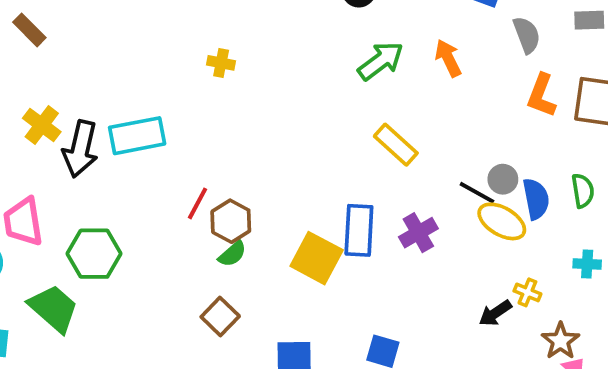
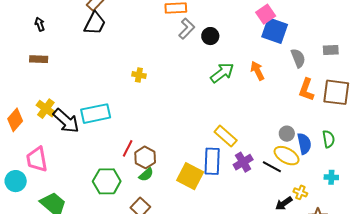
brown rectangle: (29, 30) -> (39, 59), turned -42
yellow rectangle: (396, 145) -> (226, 136), moved
black arrow: (80, 149) -> (66, 121), turned -60
black line: (477, 193) -> (272, 167), moved
green hexagon: (94, 254) -> (107, 181), moved

